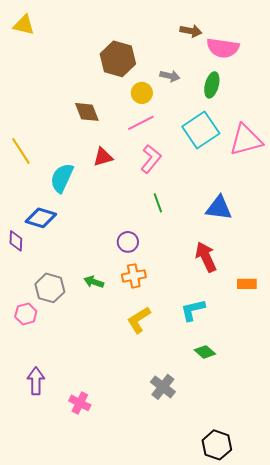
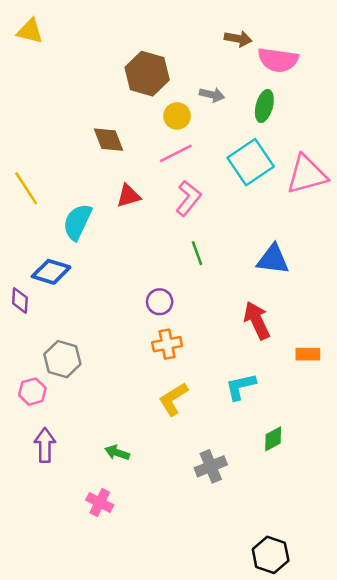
green arrow: (94, 282) -> (117, 453), moved
green diamond: (205, 352) -> (273, 439), moved, turned -70
purple arrow: (36, 381) -> (45, 445), moved
gray cross: (163, 387) -> (211, 466), moved, turned 30

